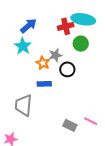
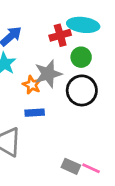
gray star: (55, 55) -> (48, 74), size x1.5
black circle: (67, 69) -> (82, 90), moved, size x1.5
pink line: (91, 121) -> (91, 168), moved

